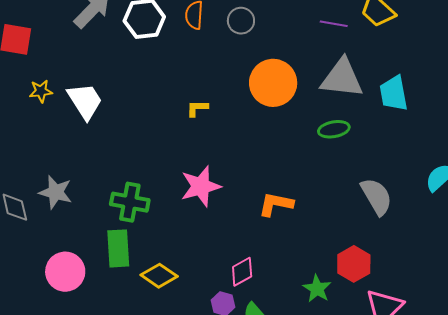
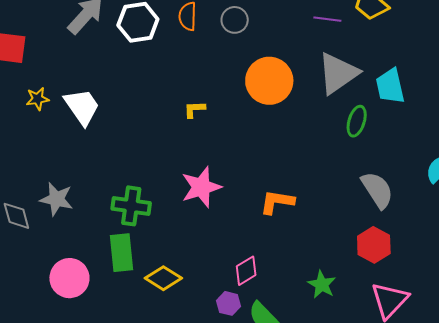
gray triangle: (342, 78) -> (338, 73), turned -39
green ellipse: (334, 129) -> (357, 121), moved, turned -60
red hexagon: (354, 264) -> (374, 245), moved

